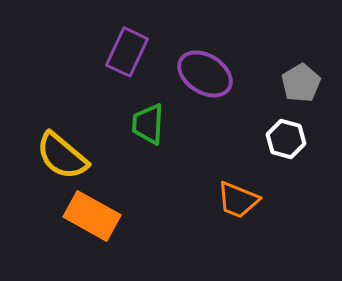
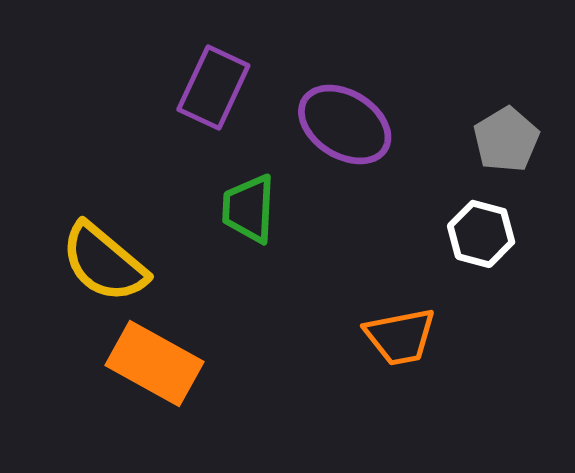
orange trapezoid: (238, 200) -> (400, 337), turned -33

